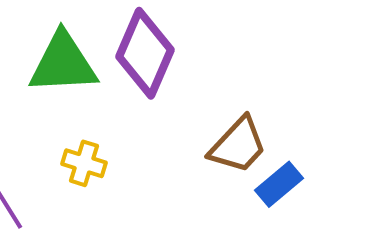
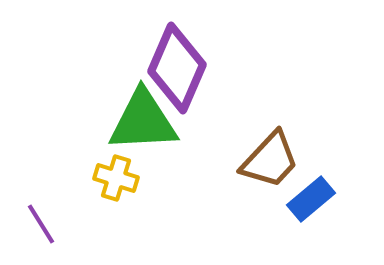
green triangle: (63, 63) -> (143, 121), moved

